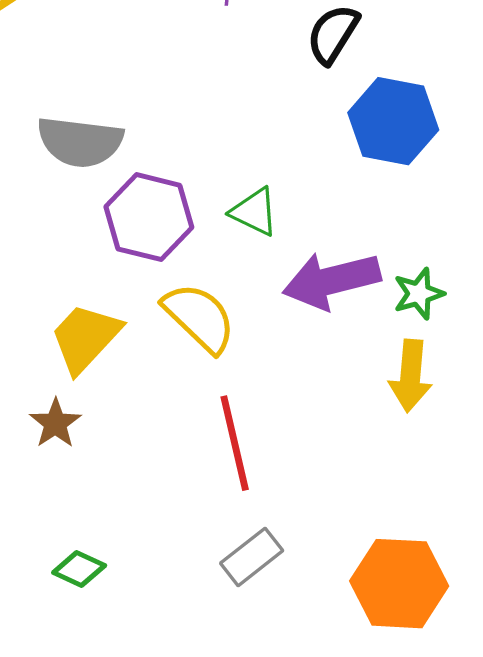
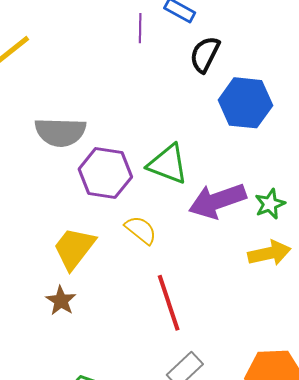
green triangle: (254, 212) -> (168, 164), size x1.4
yellow semicircle: (199, 317) -> (141, 230), size x0.7
yellow arrow: (410, 376) -> (269, 253), turned -102

